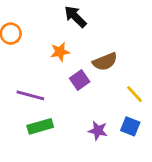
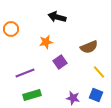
black arrow: (75, 17) -> (57, 17), turned -30
brown semicircle: (105, 62) -> (89, 47), moved
purple line: (30, 95) -> (25, 73), turned -36

